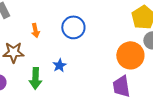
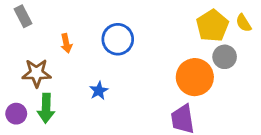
green arrow: (35, 78) -> (46, 108), moved

